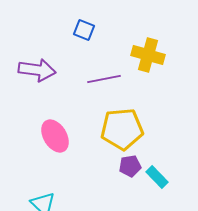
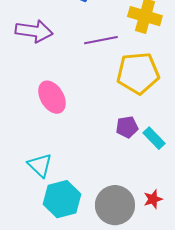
yellow pentagon: (122, 129) -> (138, 73), moved

